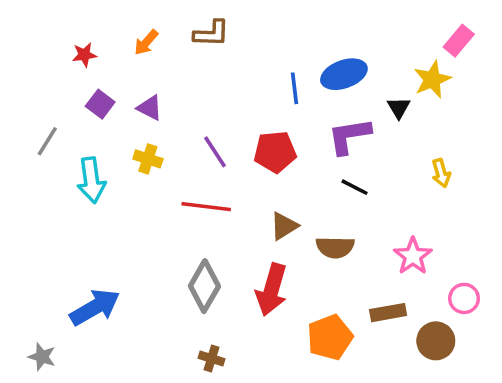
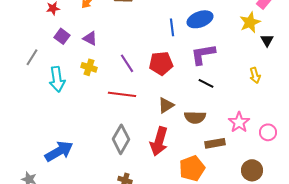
black triangle: (399, 108) -> (267, 40), moved
pink circle: (464, 298) -> (268, 132), moved
brown rectangle: (388, 313) -> (215, 143), moved

